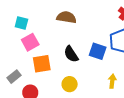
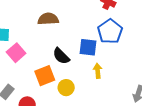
orange square: (42, 64) -> (45, 76), moved
yellow arrow: (112, 81) -> (98, 71), moved

